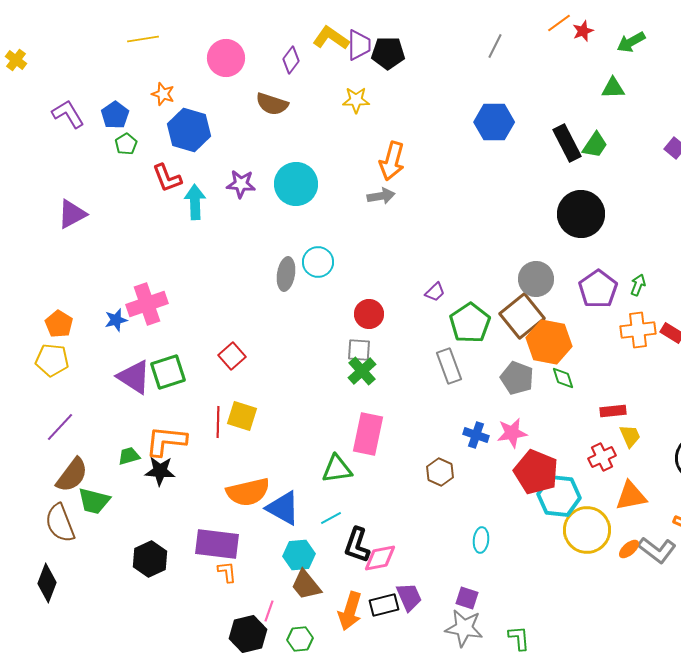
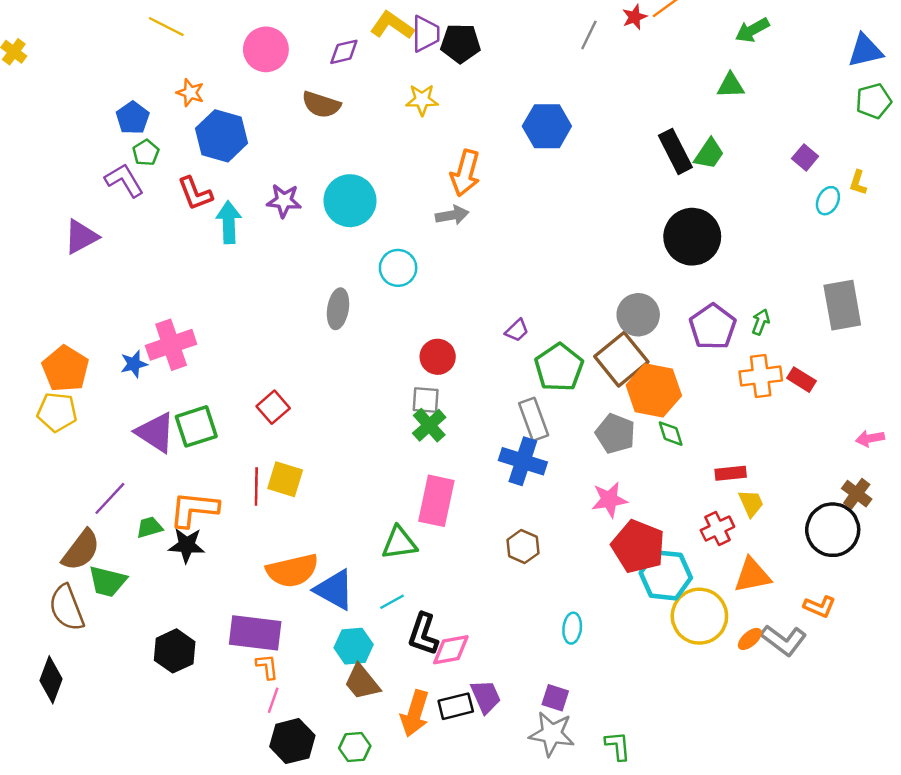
red star: (583, 31) -> (635, 17), moved
yellow line: (143, 39) -> (166, 27), turned 36
purple diamond: (291, 60) -> (344, 52), turned 40
purple L-shape: (68, 114) -> (124, 180), moved
blue hexagon: (494, 122) -> (547, 126), moved
cyan circle: (318, 262) -> (398, 268), moved
orange pentagon: (59, 324) -> (65, 369), size x1.4
purple line: (60, 427) -> (110, 498), moved
blue cross: (476, 435) -> (523, 461), moved, size x1.5
pink line: (269, 611) -> (273, 700), moved

